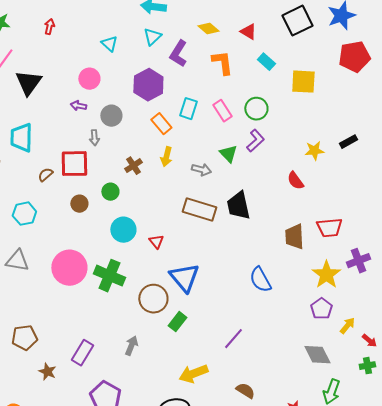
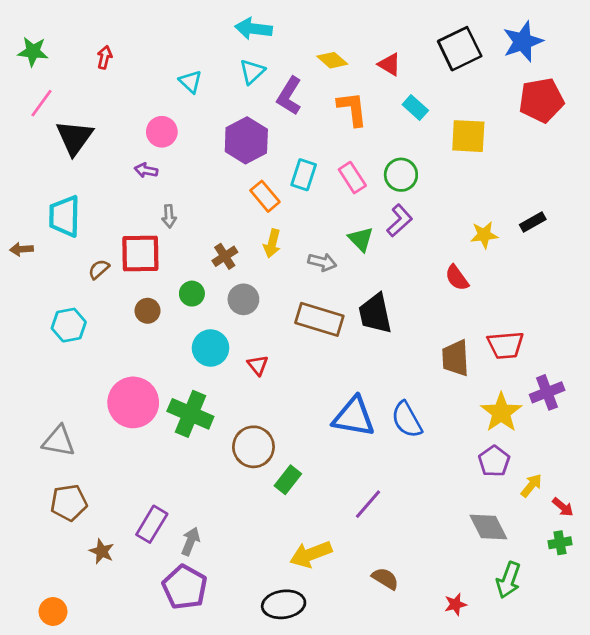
gray circle: (111, 116) -> (243, 299), moved
gray triangle: (17, 261) -> (59, 441), moved
blue triangle: (184, 278) -> (354, 417), moved, turned -40
gray arrow: (131, 346) -> (190, 541), moved

